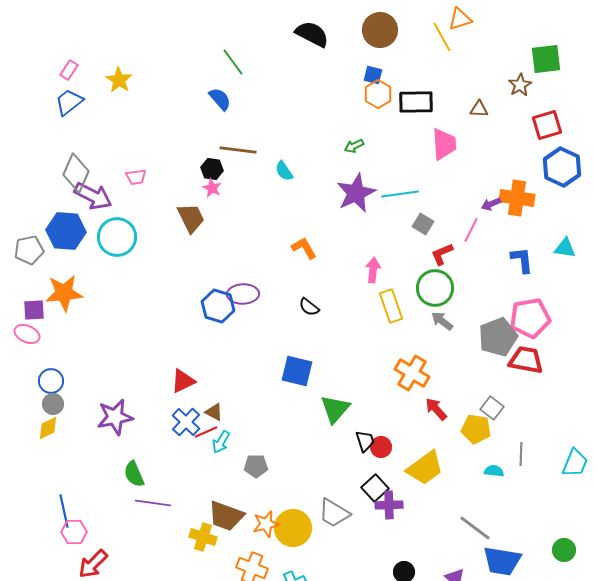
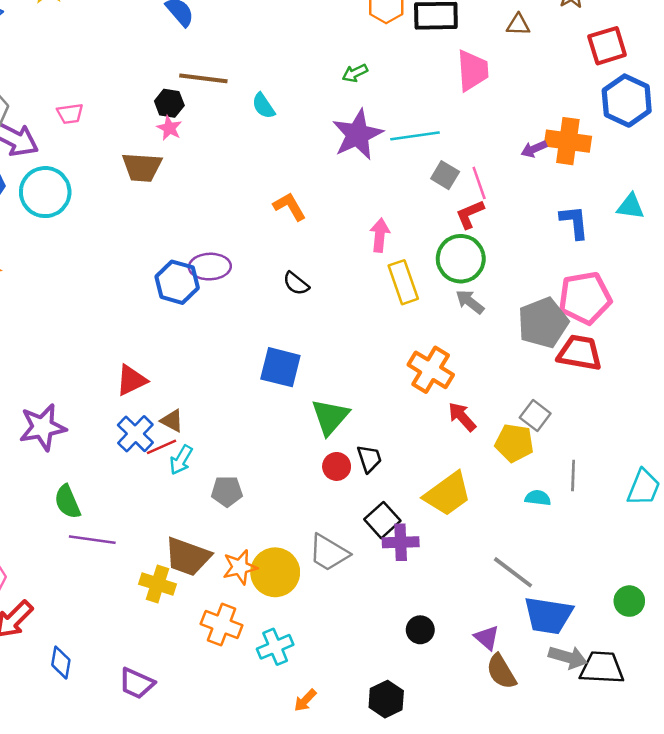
brown trapezoid: (191, 218) -> (142, 167), turned 120
pink line: (471, 230) -> (479, 183), moved, turned -45
red circle: (381, 447) -> (337, 466), moved

